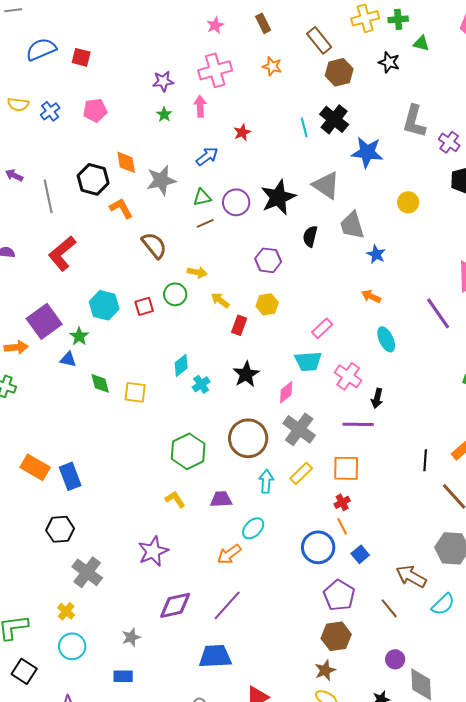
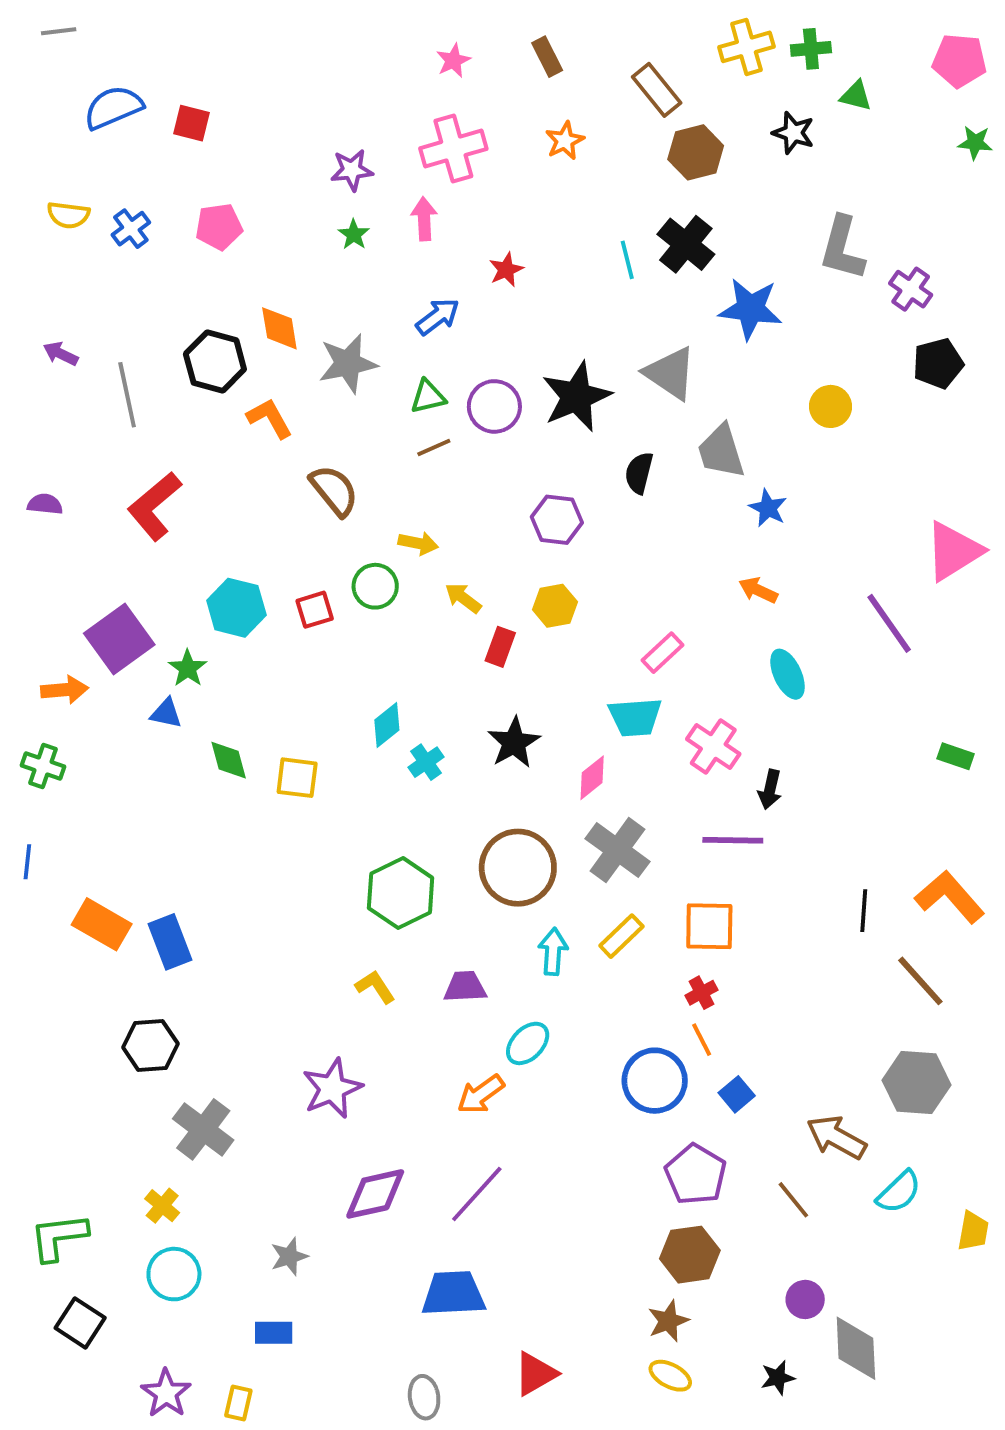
orange star: (272, 66) -> (565, 141), turned 30

